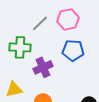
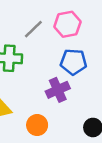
purple cross: (43, 67) -> (58, 90), moved

